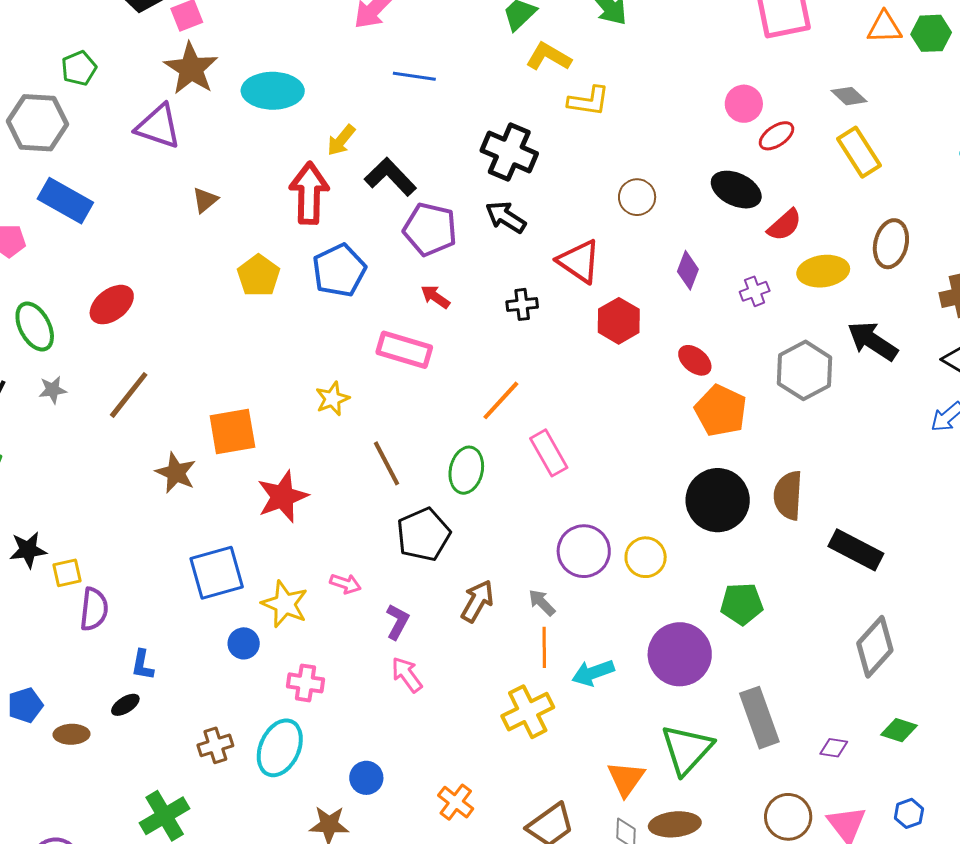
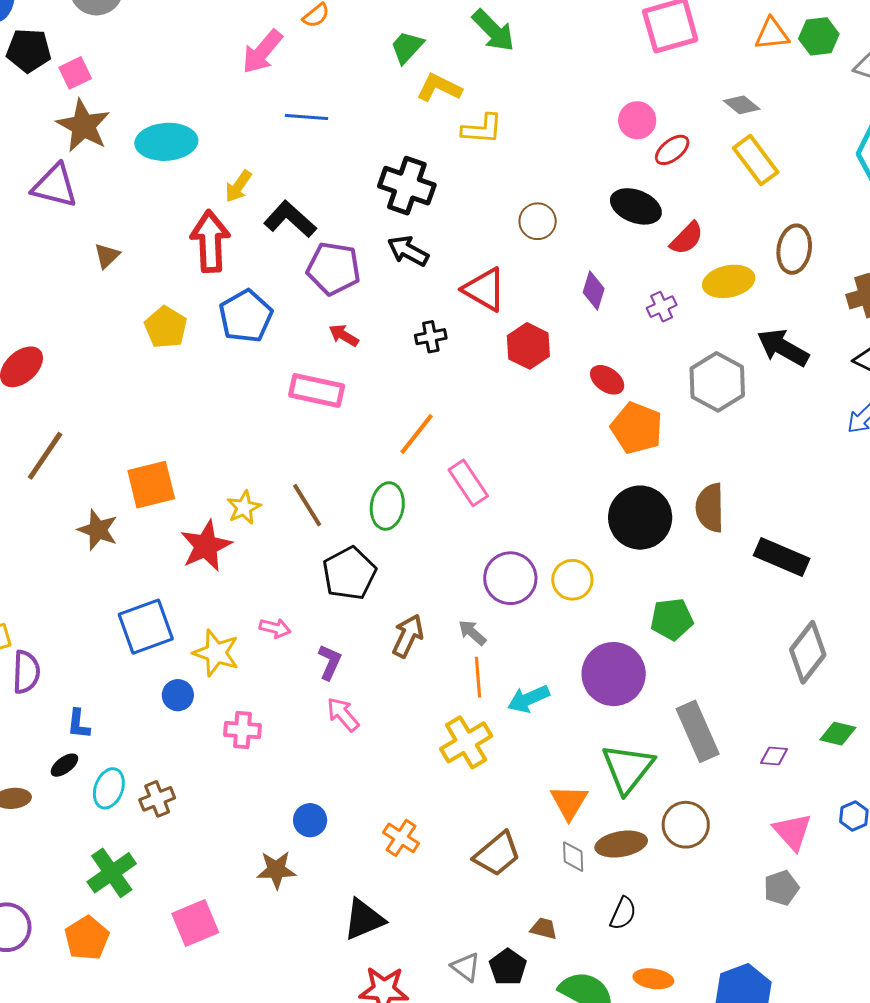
yellow star: (332, 399) -> (244, 508), moved
cyan ellipse: (280, 748) -> (109, 788), moved, size x0.7
brown circle: (788, 817) -> (686, 825), moved

